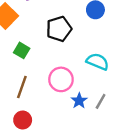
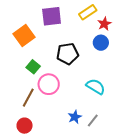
pink circle: (61, 79) -> (49, 84), moved

